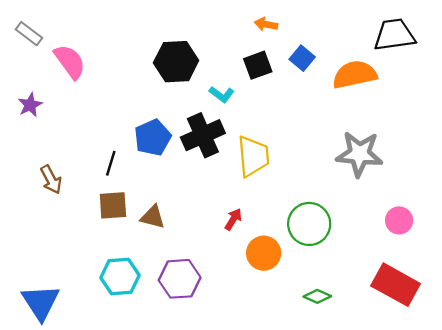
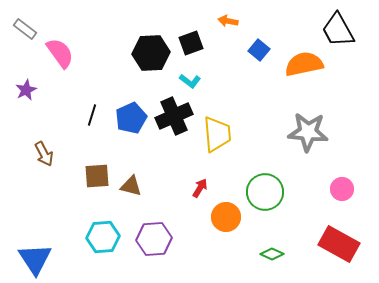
black trapezoid: (394, 35) -> (338, 30), turned -111
black square: (258, 65) -> (191, 43), moved
black line: (111, 163) -> (92, 115), moved

